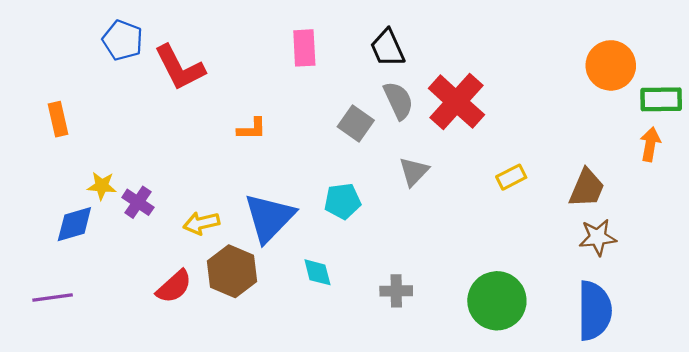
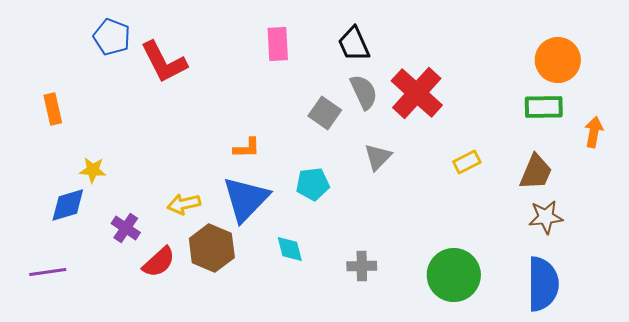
green rectangle: (661, 99) -> (544, 107), moved
orange L-shape: (252, 129) -> (247, 148), moved
purple cross: (138, 202) -> (126, 228), moved

